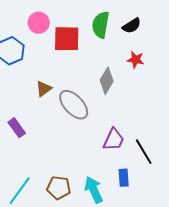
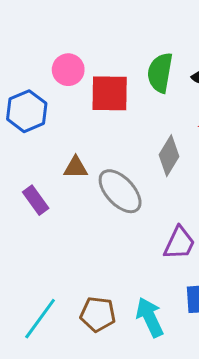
brown triangle: (44, 89) -> (76, 167), turned 36
purple rectangle: (17, 128) -> (36, 200), moved

